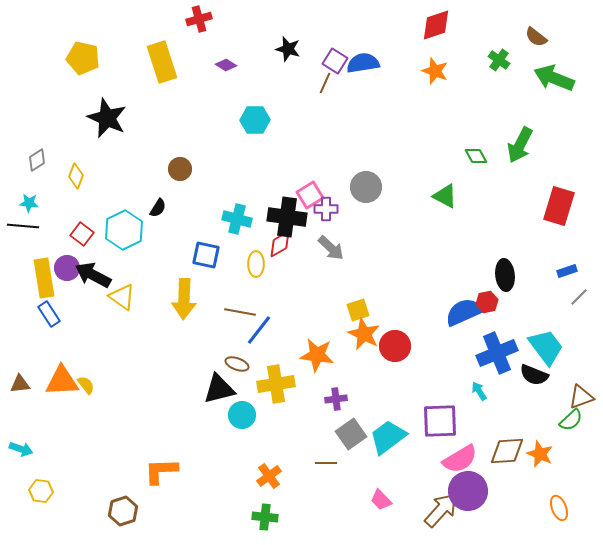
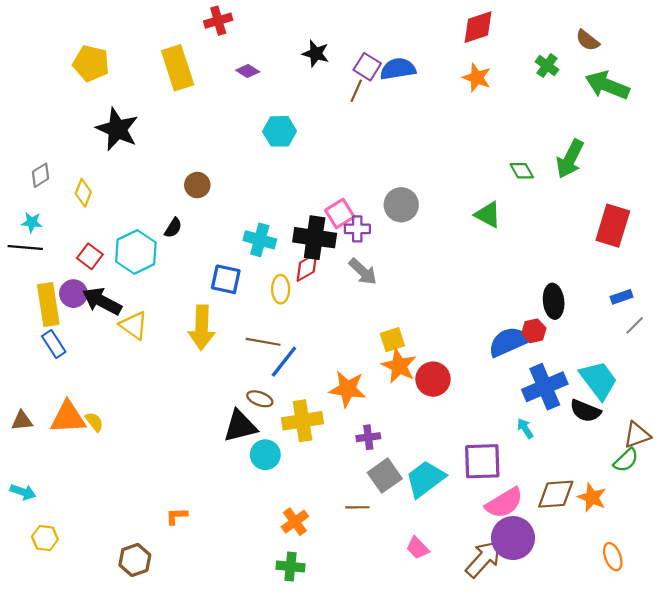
orange L-shape: (161, 471) -> (176, 516), size x0.6

